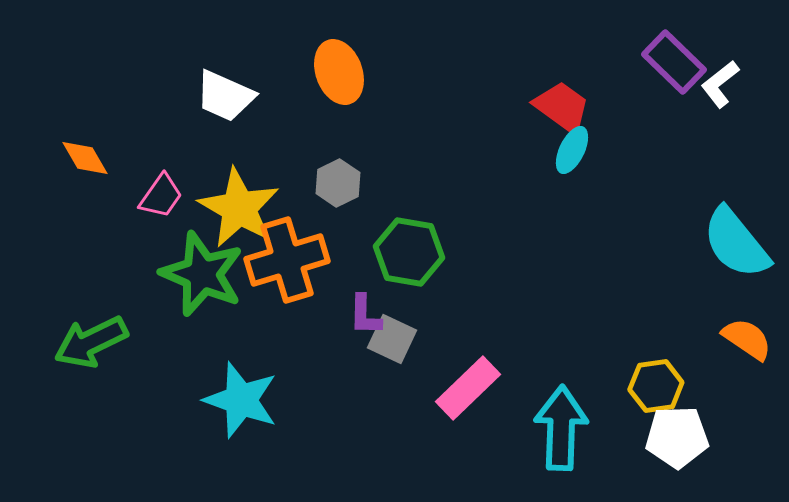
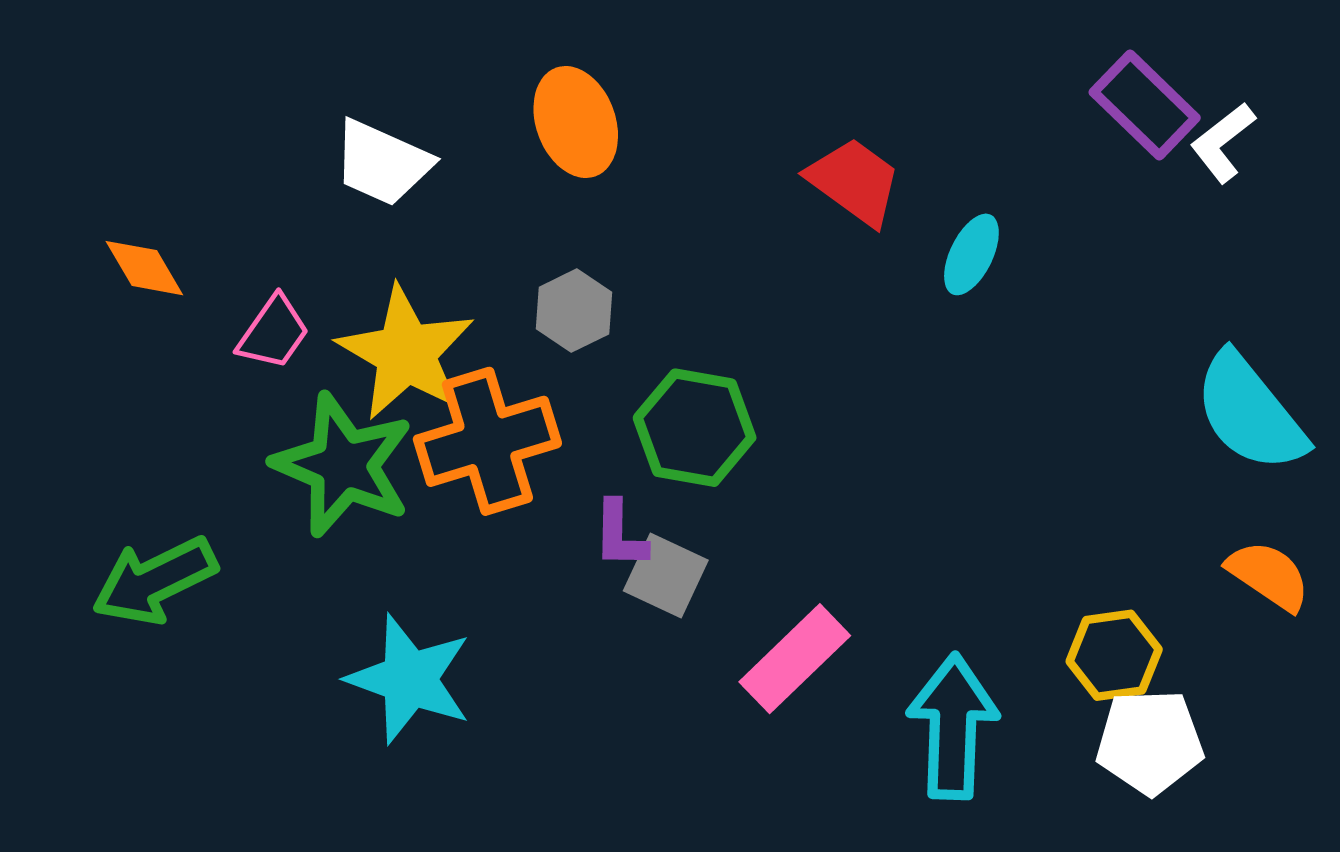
red trapezoid: (562, 107) -> (854, 181), moved

